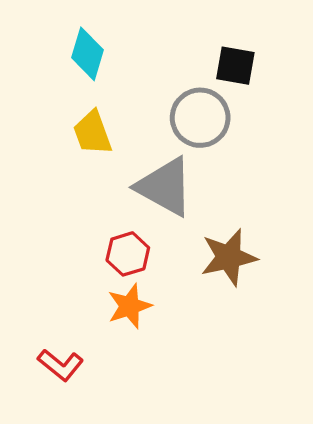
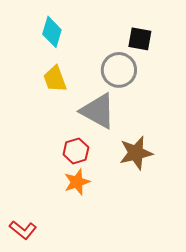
red L-shape: (61, 365) -> (23, 230), moved

